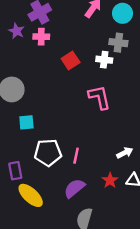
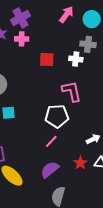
red square: (71, 61) -> (47, 60), turned 35
white pentagon: (48, 153) -> (57, 116), moved
pink line: (76, 156) -> (51, 141), turned 32

